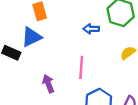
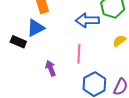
blue arrow: (91, 29) -> (87, 20), size x1.6

